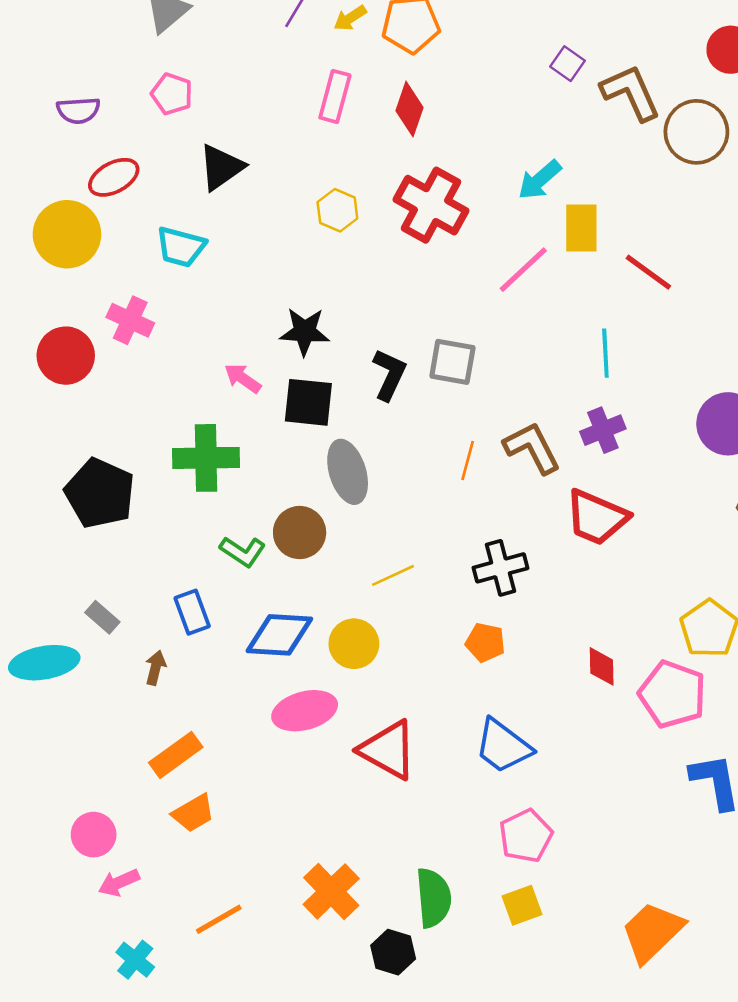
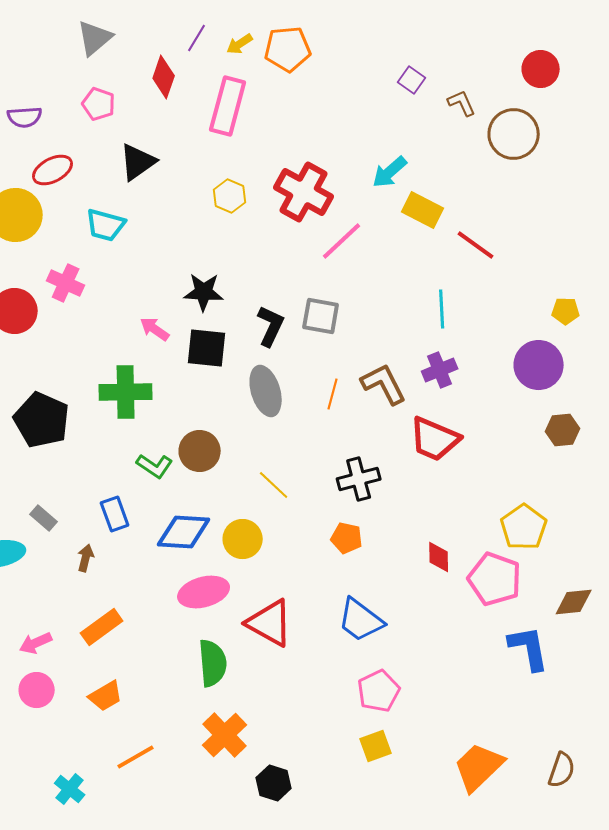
brown L-shape: (631, 93) -> (462, 103), size x0.6
pink rectangle: (335, 96) -> (228, 106), size x1.4
red diamond: (410, 109) -> (164, 77), moved
yellow rectangle: (581, 228) -> (423, 210), turned -63
pink line: (523, 270) -> (342, 241), moved
gray ellipse: (348, 472) -> (266, 391), moved
yellow line: (393, 575) -> (274, 485), turned 68
orange trapezoid: (193, 813) -> (106, 696), moved
pink arrow: (119, 883) -> (36, 643), moved
green semicircle: (434, 898) -> (213, 663), moved

